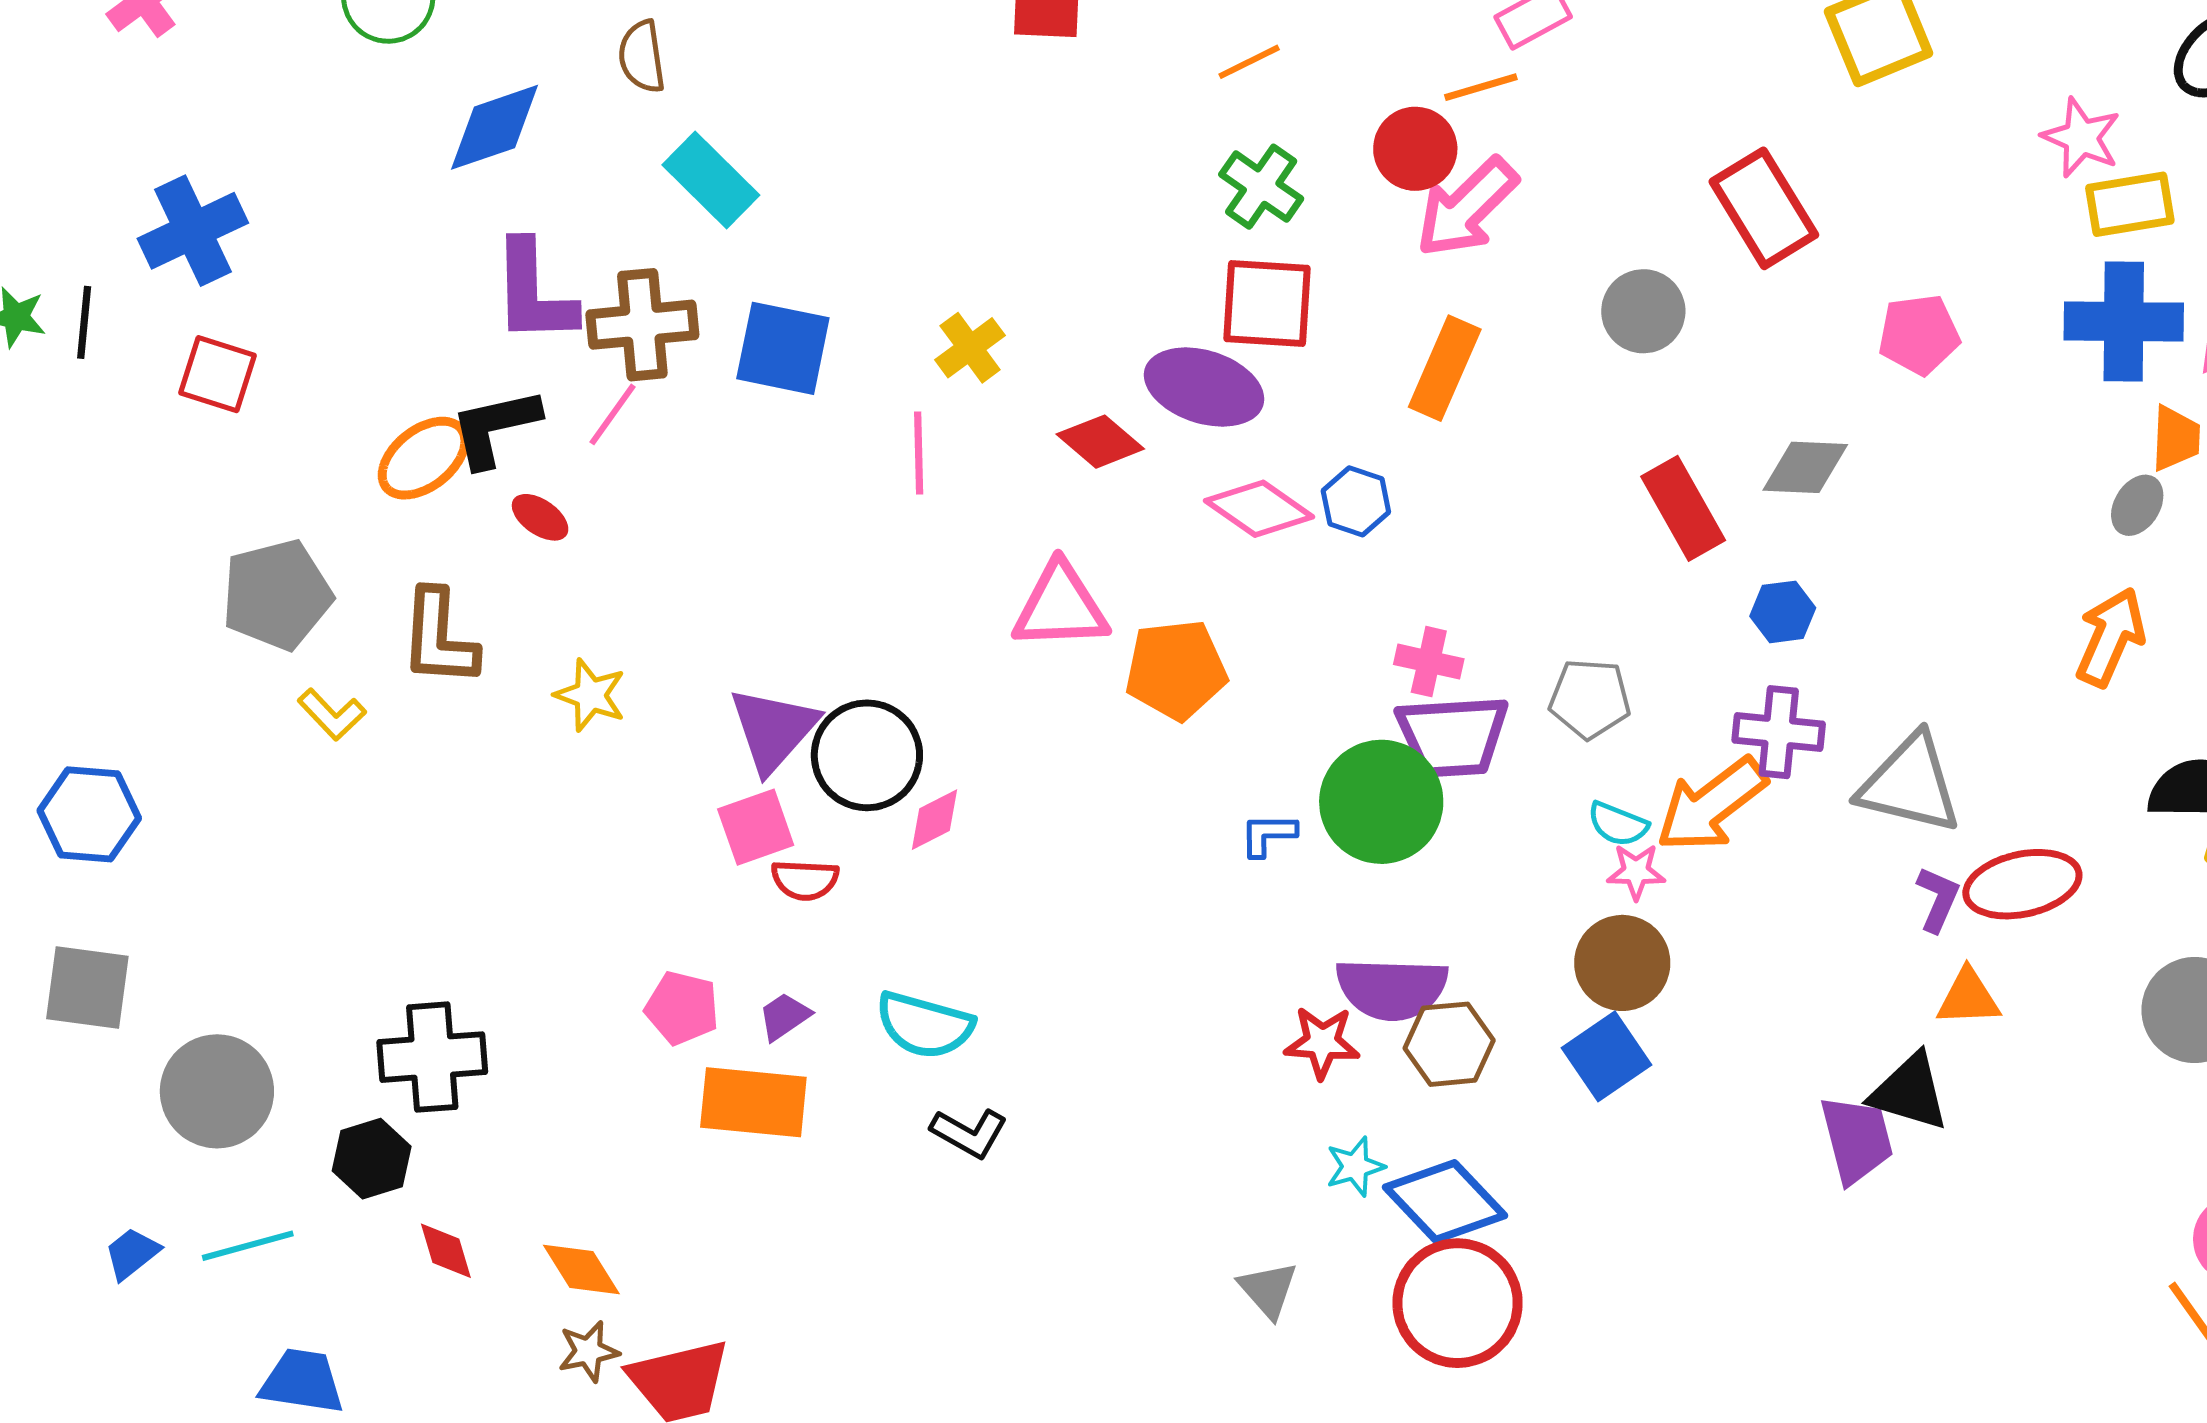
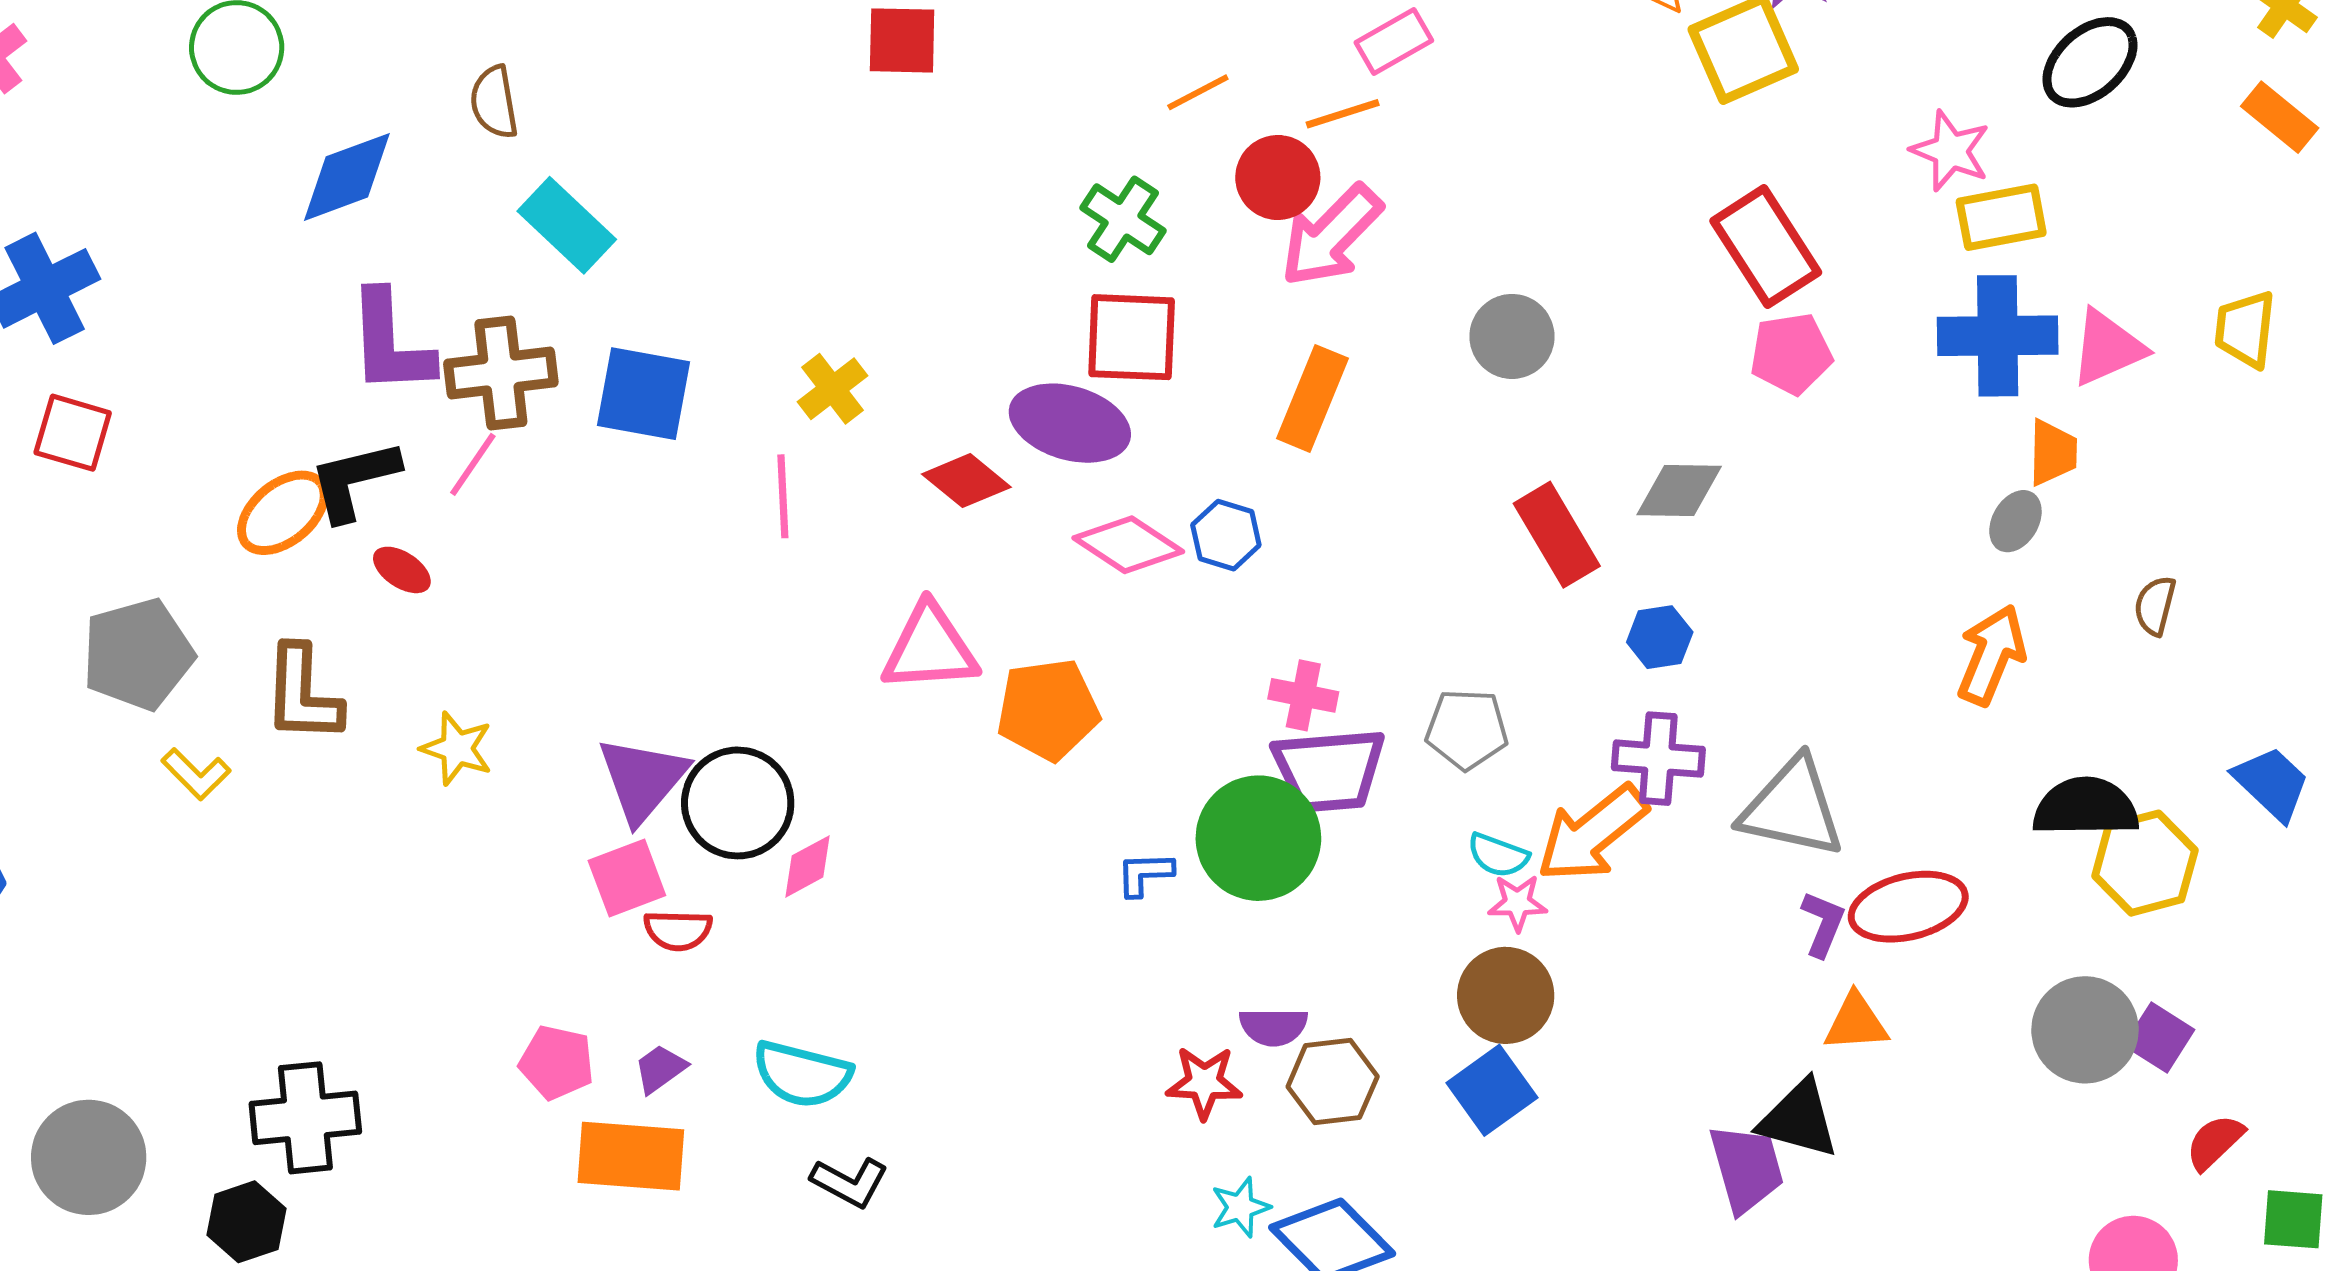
orange line: (1249, 62) -> (1198, 92), moved
red rectangle: (1764, 208) -> (1766, 247), moved
purple semicircle: (1392, 989) -> (1273, 1027), size x0.6

